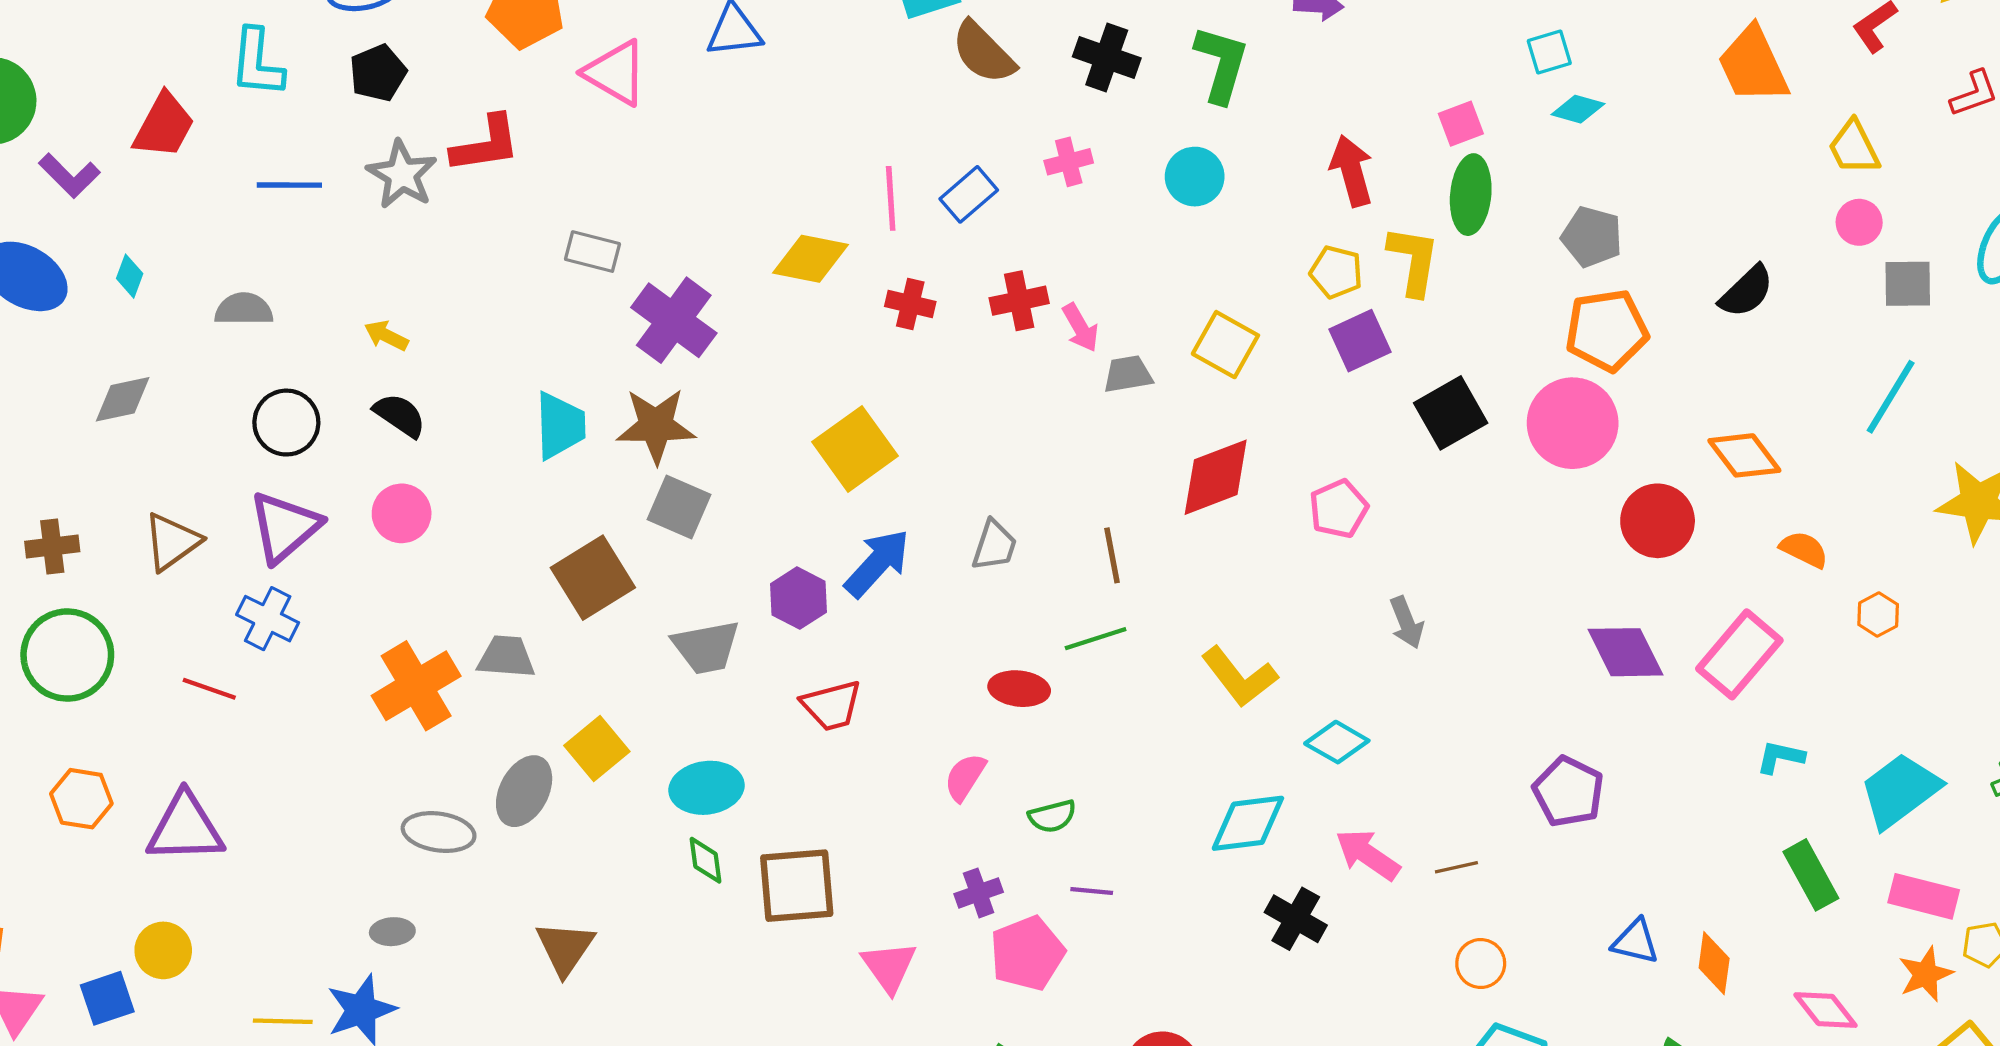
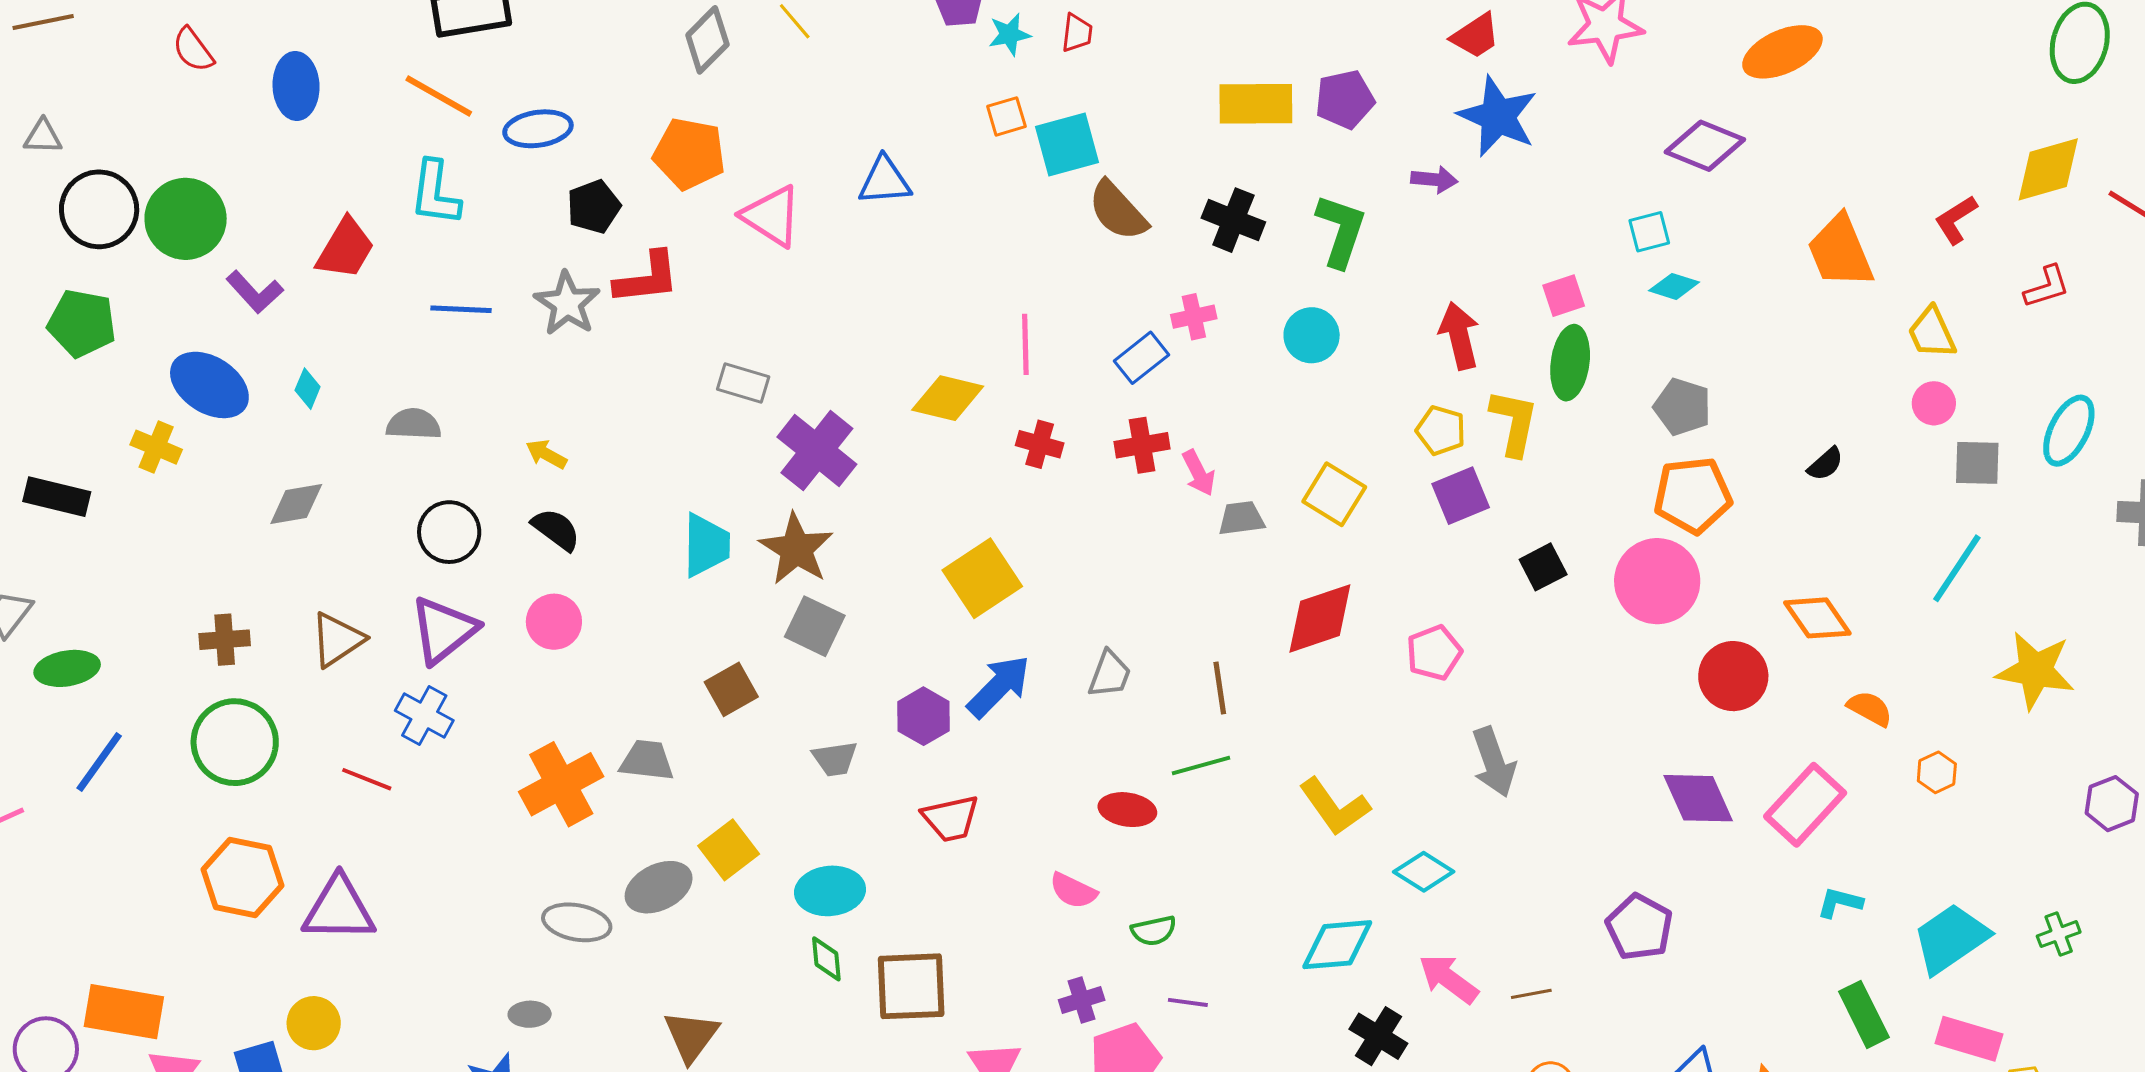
black pentagon: (378, 73) -> (594, 207), moved
blue rectangle: (969, 194) -> (1142, 358), moved
black semicircle: (1746, 291) -> (1825, 464), size x0.7
black square: (1451, 413) -> (1543, 567), size x0.7
brown star: (656, 426) -> (796, 549), turned 30
brown square: (593, 578) -> (731, 689), size x0.7
gray arrow: (1407, 622) -> (1494, 762), size x1.4
gray trapezoid: (706, 647) -> (835, 759), size x0.7
pink semicircle: (965, 777) -> (1073, 891), turned -99
gray ellipse: (524, 791) -> (659, 887), turned 34
orange hexagon: (81, 799) -> (243, 878), size x1.4

